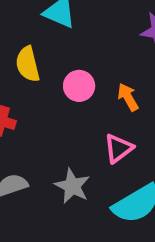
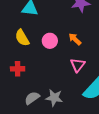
gray star: (72, 186) -> (54, 98), moved

